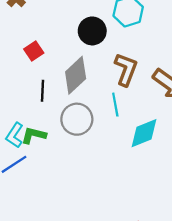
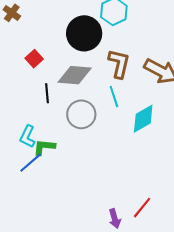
black circle: (92, 31) -> (84, 33), size x1.4
gray diamond: (76, 75) -> (75, 75), turned 56
green L-shape: (34, 135) -> (44, 147), moved

